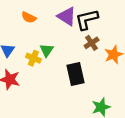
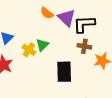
orange semicircle: (29, 17) -> (47, 13), moved
brown cross: (92, 43) -> (84, 46), turned 32

